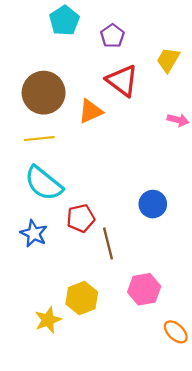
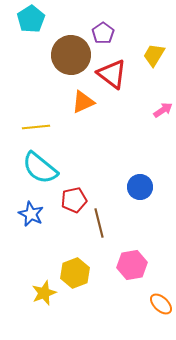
cyan pentagon: (64, 21) -> (31, 19), moved
brown circle: (44, 93) -> (71, 55), moved
pink arrow: (178, 120) -> (163, 110), turned -48

